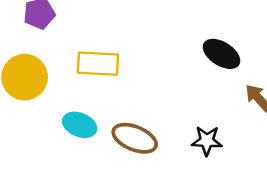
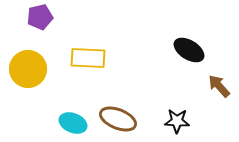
cyan ellipse: (80, 125) -> (73, 123), moved

